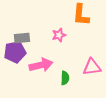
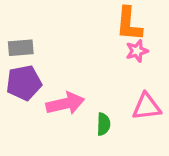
pink star: (59, 35) -> (137, 51), moved
gray rectangle: (22, 38) -> (21, 48), moved

